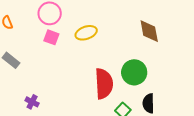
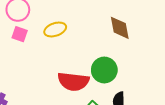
red semicircle: (104, 84) -> (73, 81), turned 100

